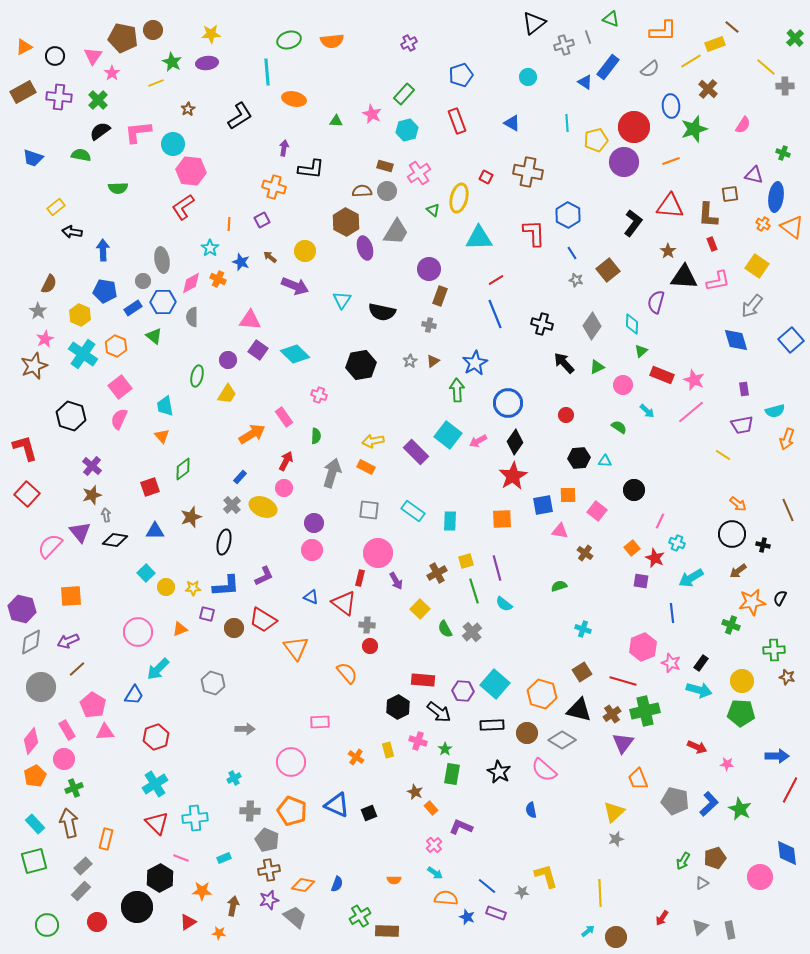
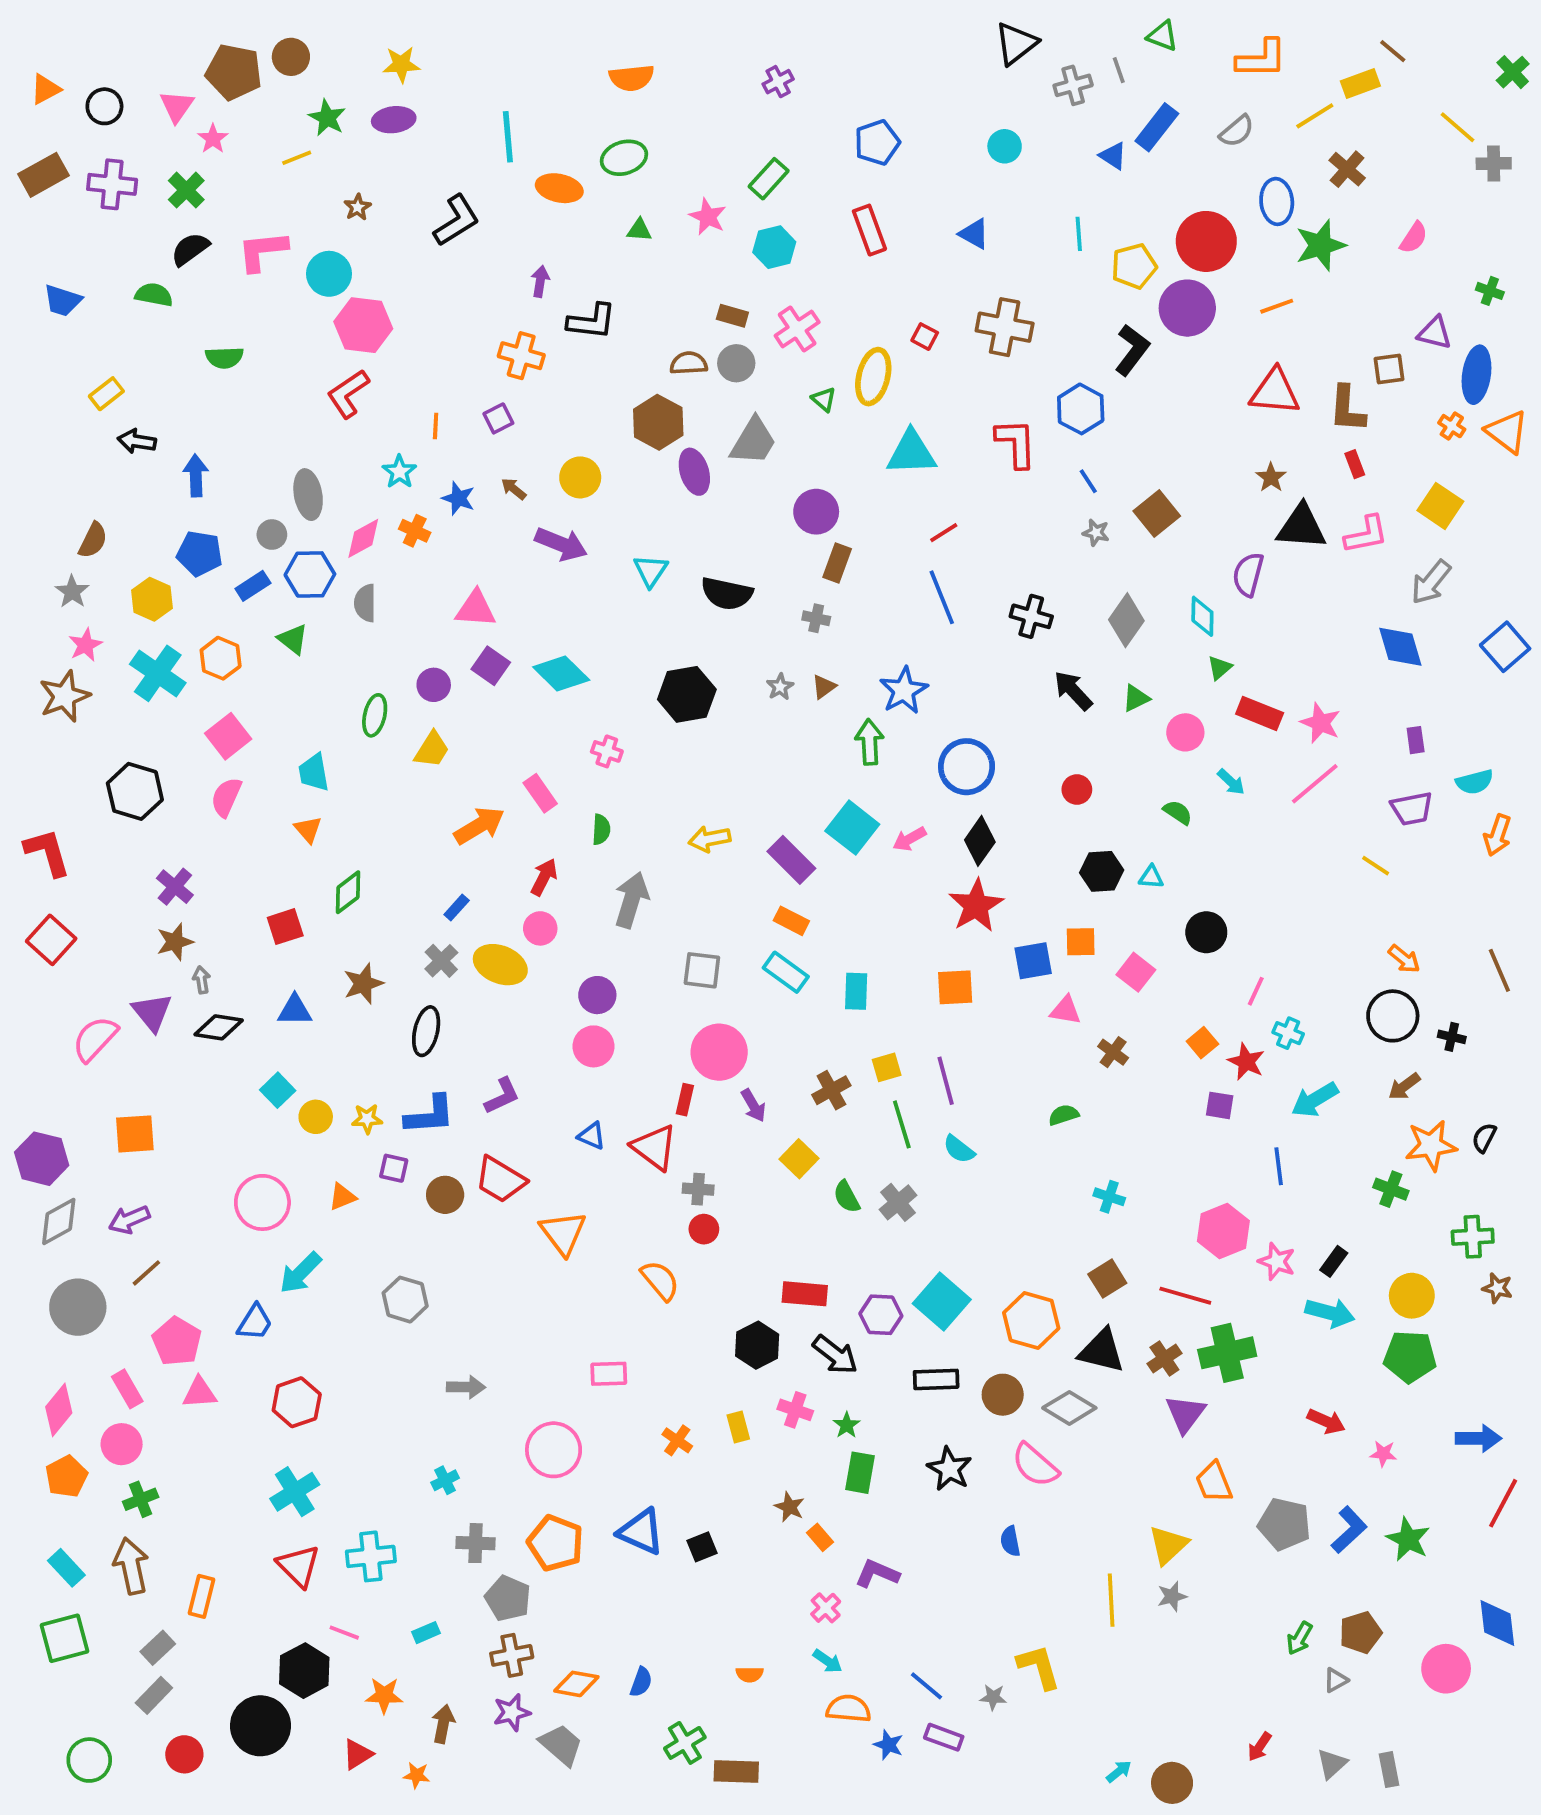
green ellipse: (289, 40) -> (624, 158), moved
black L-shape: (633, 223) -> (1132, 350), moved
orange rectangle: (366, 467) -> (791, 921), moved
yellow line: (600, 893) -> (1111, 1600), moved

